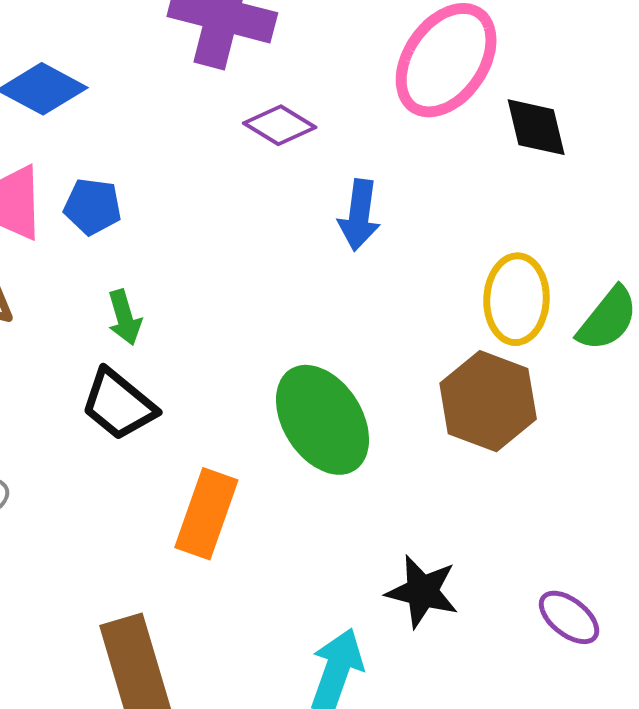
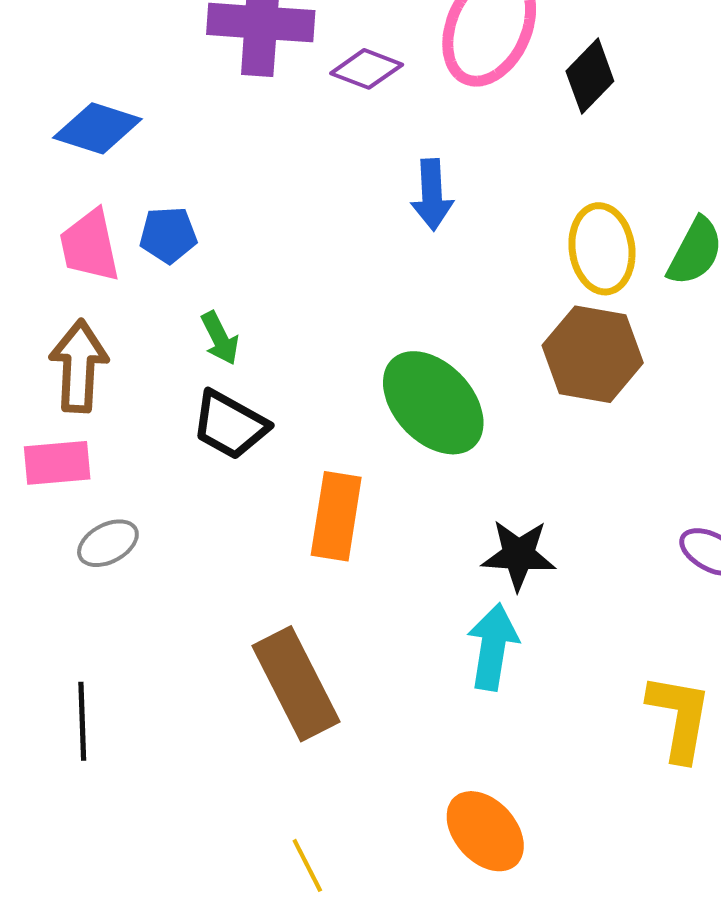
purple diamond: (280, 125) -> (367, 69), moved
black diamond: (536, 127) -> (590, 76), turned 68
black star: (422, 591) -> (519, 555), moved

